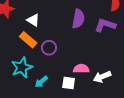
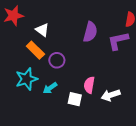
purple L-shape: (105, 25) -> (118, 41), turned -35
pink semicircle: (81, 69) -> (89, 85), turned -84
cyan arrow: (41, 82) -> (50, 88), moved

